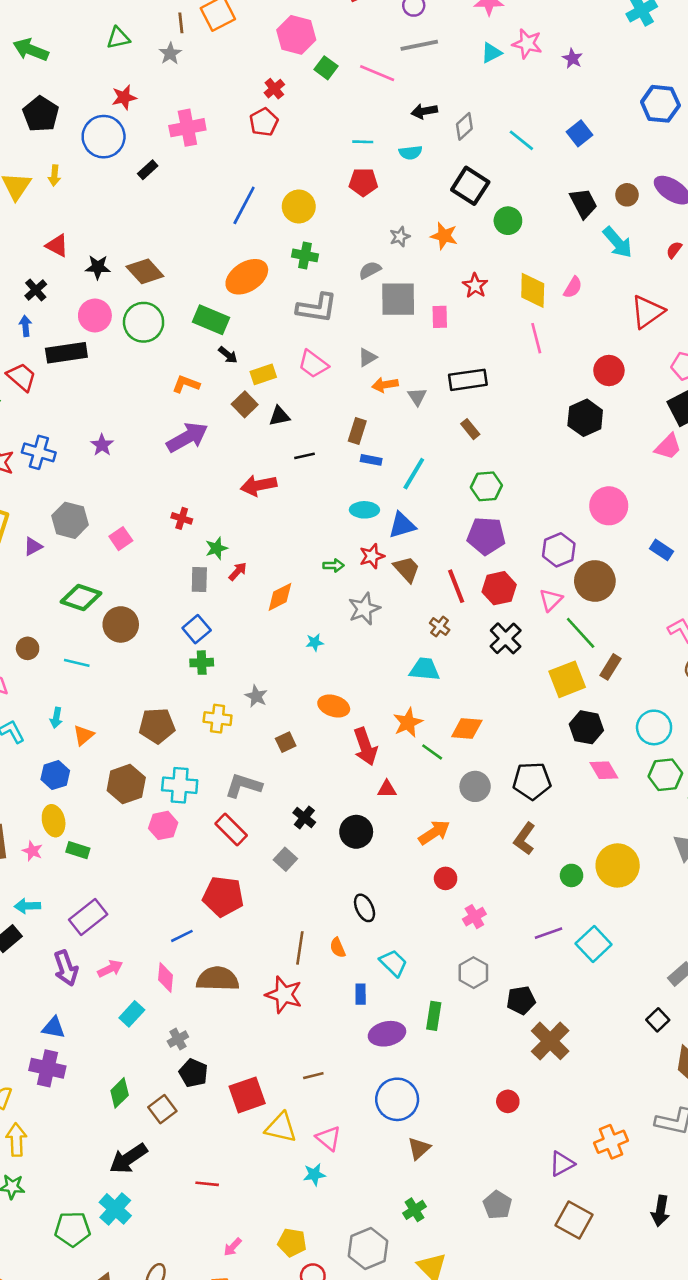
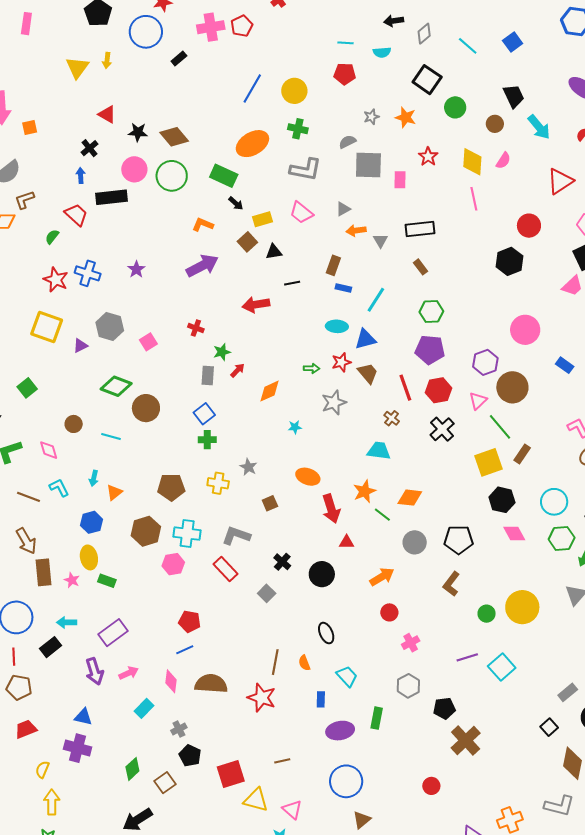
red pentagon: (264, 122) -> (242, 26), moved
brown circle: (627, 195) -> (495, 124), moved
red pentagon: (223, 896) -> (190, 621), moved, size x0.7

